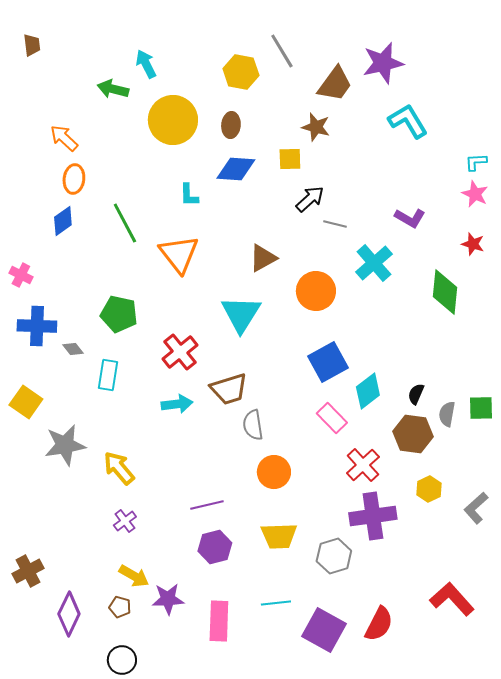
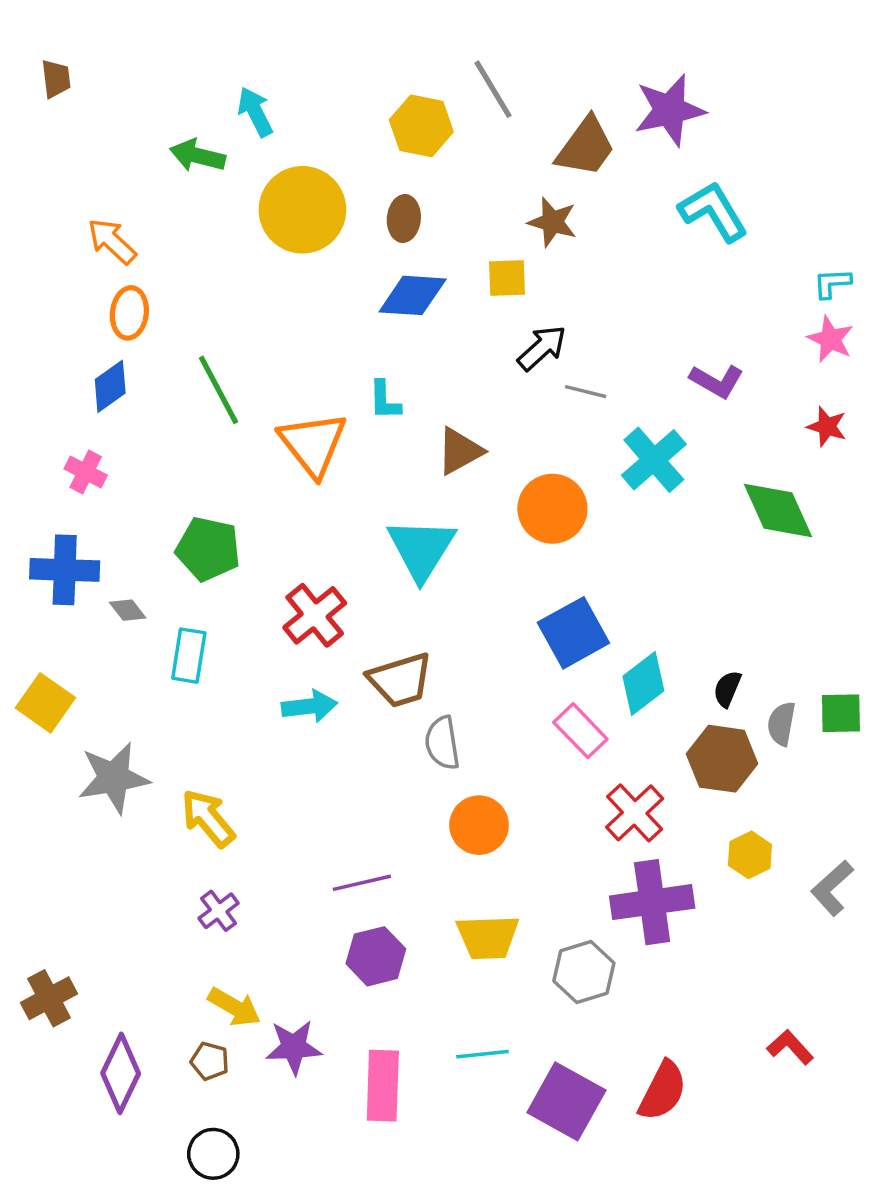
cyan L-shape: (189, 195) -> (385, 400), moved
pink cross: (21, 275) -> (86, 472), moved
green diamond: (445, 292) -> (778, 510), turned -30
red L-shape: (452, 599) -> (790, 1047), size x0.6

